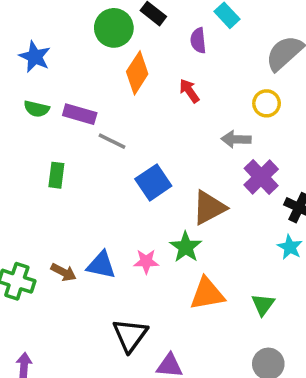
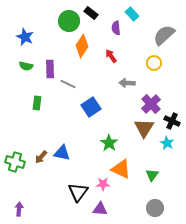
purple rectangle: (80, 114) -> (50, 69), turned 72
gray arrow: (236, 139) -> (127, 83), moved
brown triangle: (209, 208) -> (144, 128), moved, turned -30
pink star: (146, 261) -> (103, 184), moved
brown arrow: (64, 272) -> (41, 157), turned 104
orange triangle: (207, 294) -> (121, 169), turned 35

